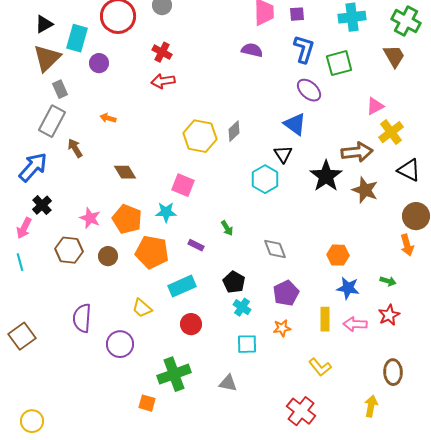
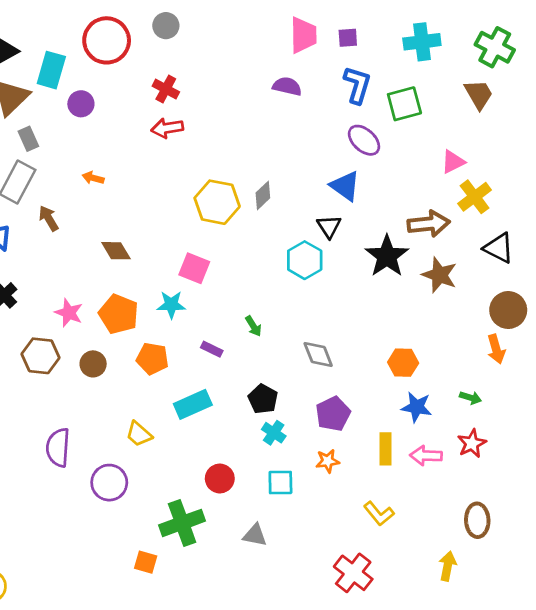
orange pentagon: (152, 252) -> (152, 359), size x0.7
red circle: (191, 324) -> (220, 479), moved

